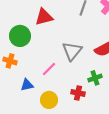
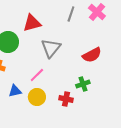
gray triangle: (72, 51) -> (51, 48), moved
yellow circle: (49, 100) -> (37, 97), moved

